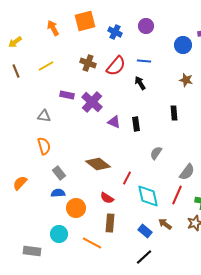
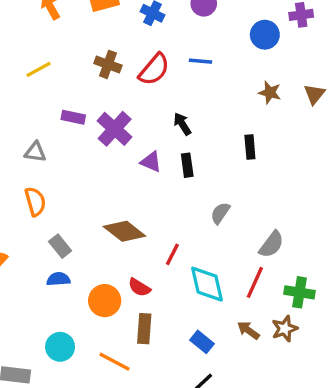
black arrow: (140, 83) -> (182, 124), moved
orange circle: (76, 208) -> (105, 301), moved
brown arrow: (165, 224) -> (248, 330), moved

